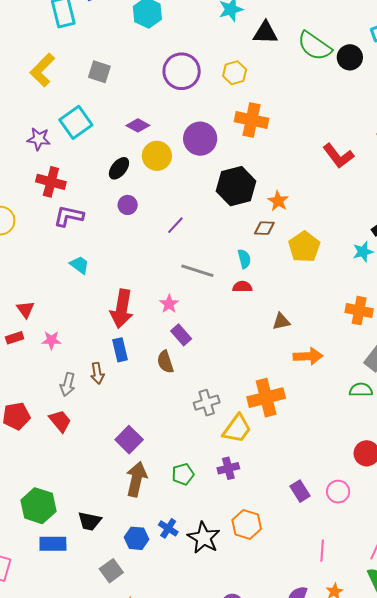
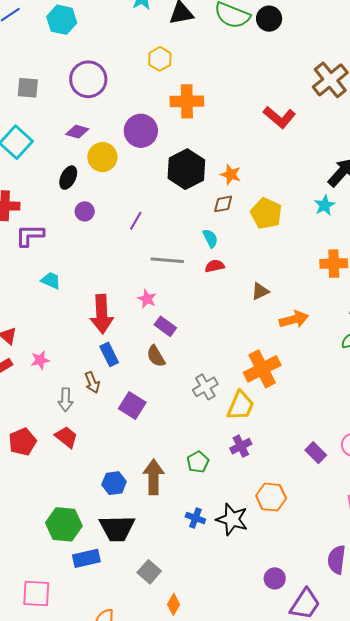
purple circle: (182, 71) -> (88, 79), moved
purple square: (129, 440) -> (132, 405), moved
black trapezoid: (90, 521) -> (117, 528), size x1.5
blue hexagon: (137, 538) -> (114, 483), moved

